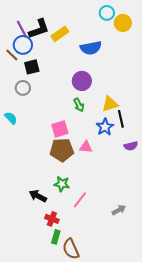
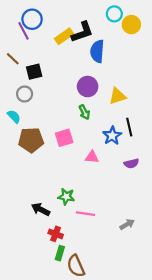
black L-shape: (39, 29) -> (82, 32), moved
blue circle: (23, 45) -> (32, 19), moved
blue semicircle: (91, 48) -> (97, 51), turned 105
yellow triangle: (110, 104) -> (117, 96), moved
cyan semicircle: (11, 118) -> (14, 116), moved
purple semicircle: (131, 146) -> (131, 163), moved
brown pentagon: (62, 150) -> (31, 140), moved
pink line: (80, 200) -> (85, 214), turned 60

